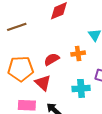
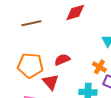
orange cross: (78, 54) -> (99, 67), moved, turned 32

